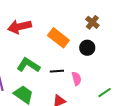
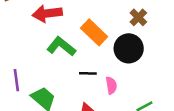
black circle: (87, 48) -> (129, 48), size x1.5
green L-shape: (28, 65) -> (61, 46), moved

